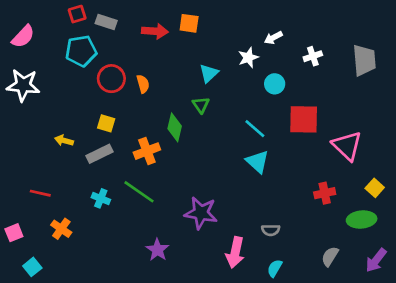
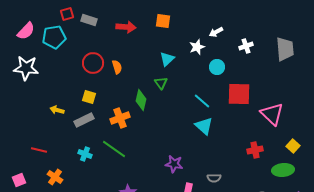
orange square: (189, 23) -> (163, 21), moved
cyan pentagon: (81, 51) -> (54, 37), moved
purple star: (201, 213) -> (174, 164), moved, size x0.7

